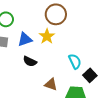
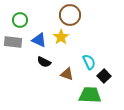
blue triangle: (25, 39) -> (39, 40), turned 42
brown triangle: (51, 84) -> (67, 74), moved

